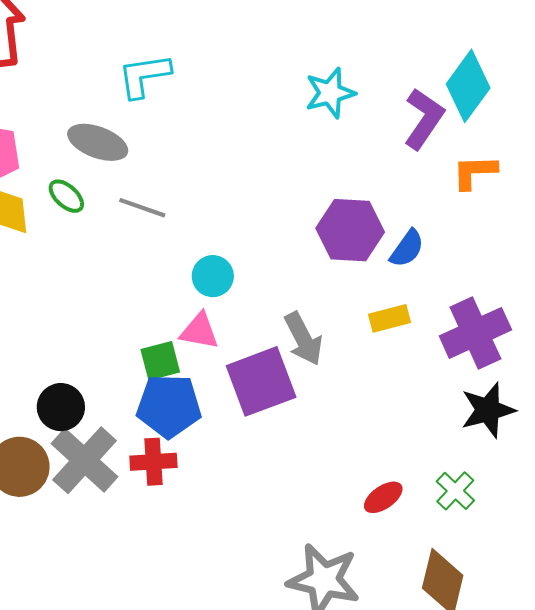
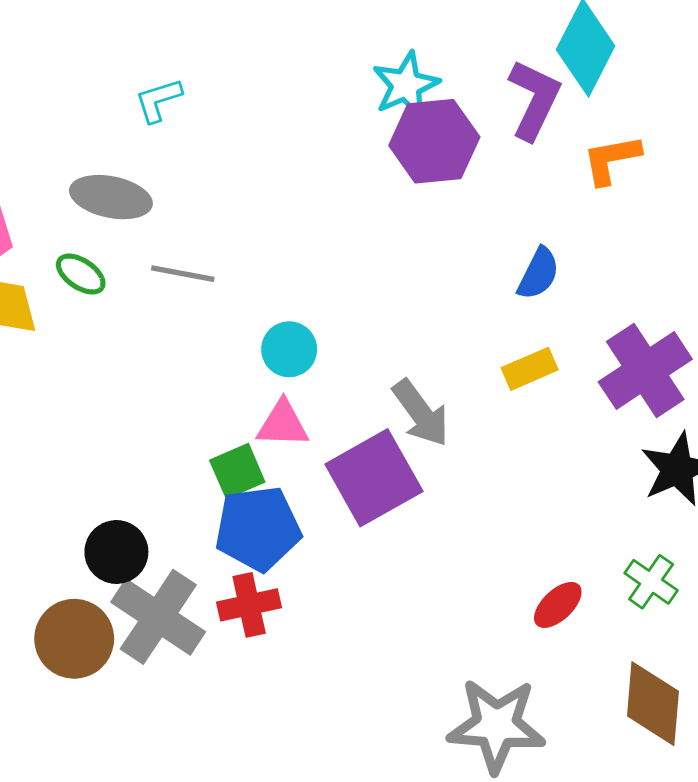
cyan L-shape: (144, 76) -> (158, 100), size x0.7
purple hexagon: (350, 230) -> (434, 141), moved

